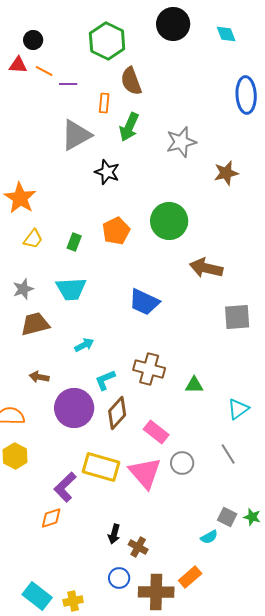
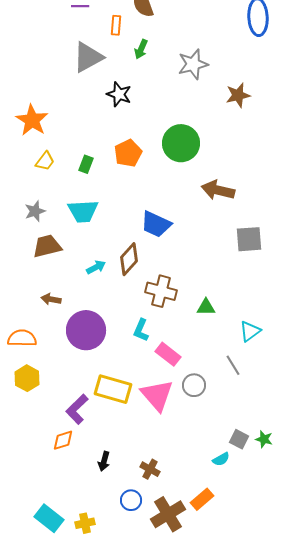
green arrow: (129, 127) -> (141, 49), size x0.7
cyan L-shape: (105, 380) -> (141, 330), moved, turned -45
brown diamond: (117, 413) -> (129, 259), moved
gray line: (228, 454) -> (233, 365), moved
black arrow: (114, 534) -> (104, 461), moved
brown cross: (156, 592) -> (168, 514), turned -32

